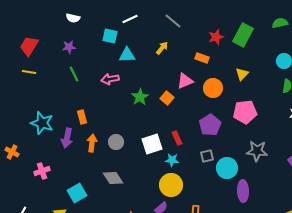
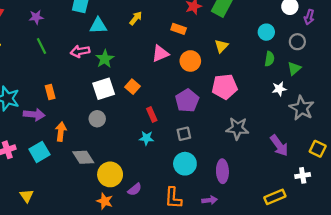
green star: (140, 97) -> (105, 59), moved
orange square: (167, 98) -> (133, 87), moved
purple arrow: (67, 138) -> (34, 114), turned -96
gray circle: (116, 142) -> (97, 119), moved
orange arrow: (92, 143) -> (61, 132), moved
white square: (152, 144) -> (104, 89), moved
cyan circle: (227, 168) -> (185, 164), moved
yellow circle: (171, 185) -> (110, 174), moved
cyan square: (77, 193) -> (39, 152), moved

